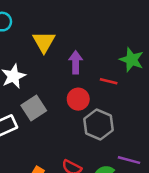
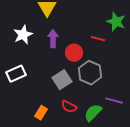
purple arrow: (76, 62) -> (53, 39), moved
gray square: (34, 108) -> (62, 80), moved

